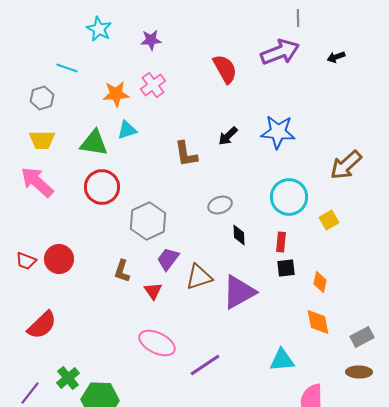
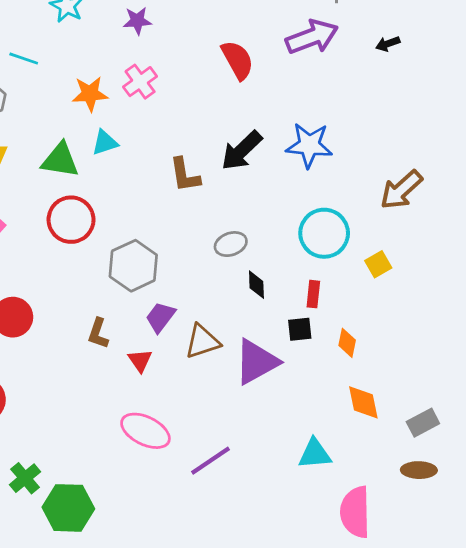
black arrow: (228, 136) -> (242, 151), size x1.6
black square: (286, 268) -> (300, 329), moved
orange diamond: (320, 282) -> (347, 343), moved

